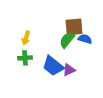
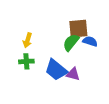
purple triangle: (69, 70) -> (73, 74), turned 40

